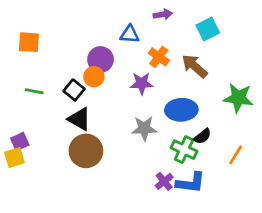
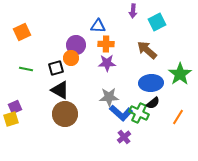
purple arrow: (163, 14) -> (133, 11), moved, turned 104
orange square: (29, 42) -> (22, 32), turned -30
orange cross: (159, 57) -> (106, 44), moved, turned -35
black square: (74, 90) -> (56, 68), turned 35
green star: (238, 98) -> (180, 74), turned 30
blue ellipse: (181, 110) -> (151, 83), moved
blue L-shape: (191, 183) -> (121, 113), moved, turned 35

